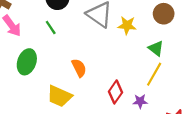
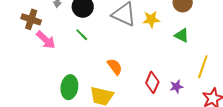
green ellipse: (27, 62) -> (69, 87), moved
yellow line: (154, 74) -> (203, 67), moved

